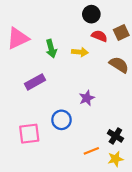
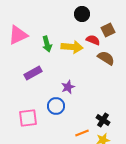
red semicircle: (99, 36) -> (93, 40), moved
yellow arrow: (80, 52) -> (72, 47), size x1.5
purple star: (87, 98) -> (68, 87), moved

